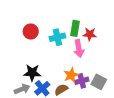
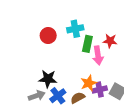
green rectangle: (75, 28) -> (87, 44), moved
cyan cross: (57, 37) -> (75, 29), moved

